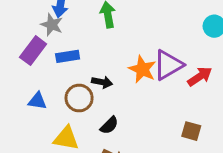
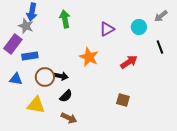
blue rectangle: (68, 56) -> (30, 56), moved
purple triangle: (168, 65) -> (107, 29), moved, size x0.7
black arrow: (102, 82) -> (61, 76), moved

